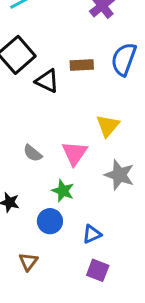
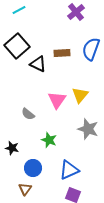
pink triangle: (75, 153) -> (57, 100), moved
blue circle: (50, 221) -> (33, 168), moved
blue triangle: (92, 234) -> (69, 170), size x1.5

